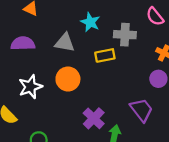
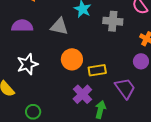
yellow rectangle: (105, 55) -> (97, 70), moved
orange circle: (68, 79) -> (72, 59), moved

